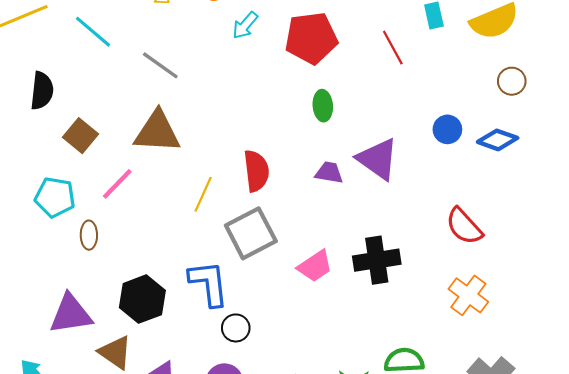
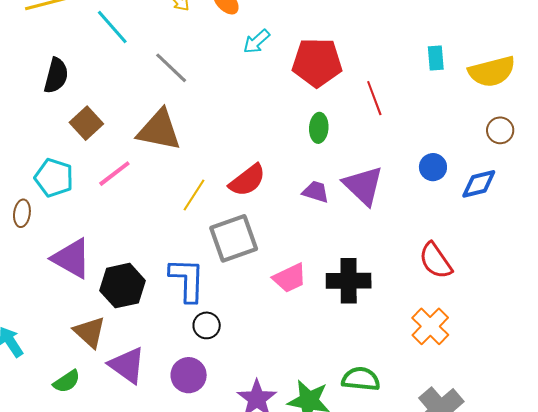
red line: (393, 48) -> (374, 98), moved
blue diamond: (498, 140) -> (479, 184), turned -42
red semicircle: (256, 171) -> (247, 180), turned 51
brown ellipse: (89, 235) -> (22, 213), moved
purple triangle: (71, 314) -> (72, 258), moved, turned 30

